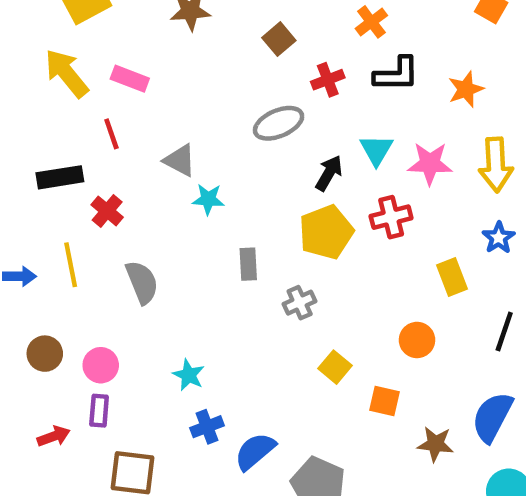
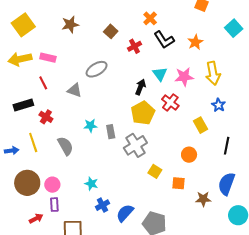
yellow arrow: (67, 73) -> (20, 59), turned -55
black L-shape: (397, 74) -> (164, 40), turned 65
gray ellipse: (279, 123) -> (97, 69), moved
cyan star: (208, 199) -> (90, 126), moved
red cross: (391, 217) -> (170, 103), turned -30
gray cross: (300, 303) -> (135, 145), size x1.6
brown circle: (45, 354) -> (27, 183), size x1.6

